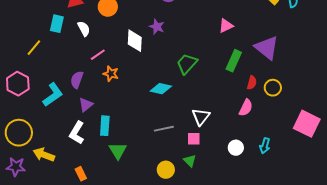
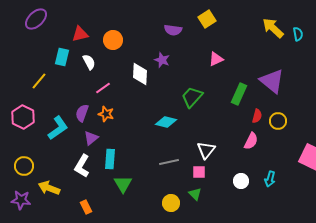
pink triangle: (226, 26) -> (216, 59), moved
orange star: (111, 74) -> (106, 114), moved
yellow circle: (19, 133) -> (24, 166), size x0.7

